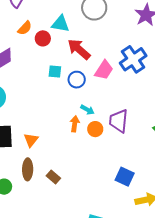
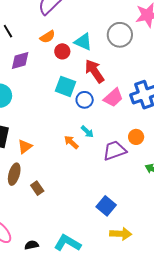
cyan square: (55, 71) -> (66, 86), size x1.5
purple trapezoid: (119, 121) -> (115, 151), turned 50
orange arrow: (75, 124) -> (71, 142), turned -70
orange circle: (95, 129) -> (136, 137), moved

